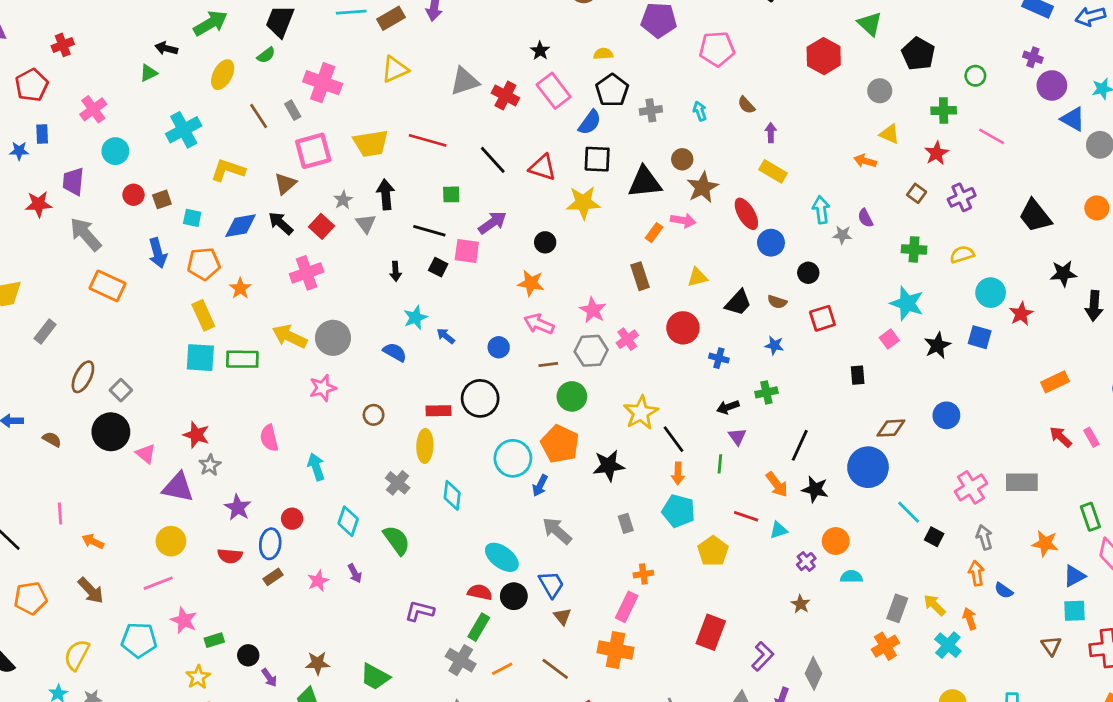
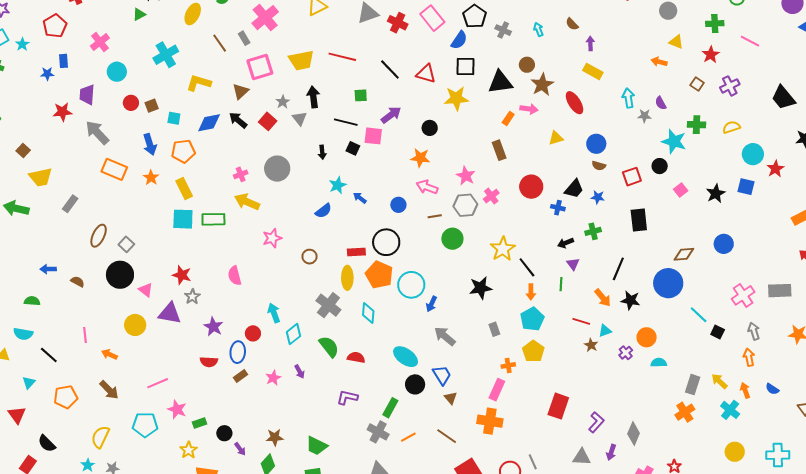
pink cross: (323, 83) -> (265, 18), turned 32
gray cross: (651, 110) -> (503, 30), turned 35
blue circle: (771, 243) -> (596, 144), moved
pink cross: (307, 273) -> (241, 174), moved, size x0.6
black circle: (808, 273) -> (660, 166), moved
yellow triangle: (697, 277) -> (556, 138), moved
orange star: (240, 288) -> (151, 178), moved
black trapezoid: (738, 303) -> (574, 189), moved
cyan star: (907, 303) -> (674, 141), moved
gray circle: (333, 338) -> (277, 169), moved
blue semicircle: (395, 352) -> (323, 211), turned 114
black rectangle: (858, 375) -> (639, 220), moved, size x1.6
orange pentagon: (560, 444) -> (379, 275), moved
cyan arrow: (316, 467) -> (274, 313), moved
gray cross: (398, 483) -> (328, 305), size x1.4
cyan pentagon: (679, 511) -> (532, 319), turned 30
cyan diamond: (348, 521) -> (294, 334), turned 35
yellow circle: (171, 541) -> (135, 325), moved
yellow pentagon: (713, 551) -> (533, 351), moved
blue semicircle: (1004, 591) -> (772, 389), moved
red semicircle: (480, 592) -> (356, 357), moved
brown star: (801, 604) -> (591, 345), moved

